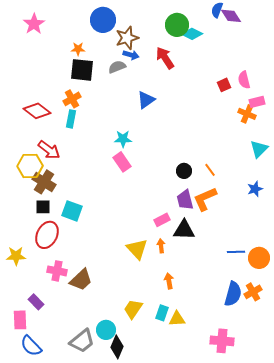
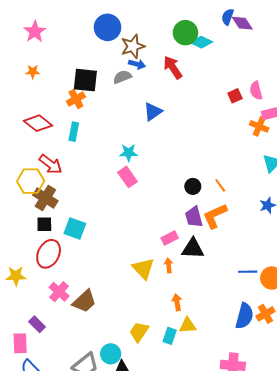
orange star: (78, 49) -> (33, 72), moved
orange cross: (72, 99) -> (76, 99), moved
pink cross: (57, 271) -> (59, 292), turned 30
yellow triangle: (177, 319) -> (188, 325), moved

